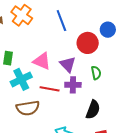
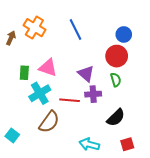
red circle: (88, 43) -> (117, 56), moved
pink triangle: (42, 61) -> (48, 68), moved
brown semicircle: (28, 108) -> (49, 122), turned -40
black semicircle: (93, 110) -> (116, 118), turned 30

